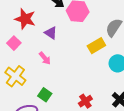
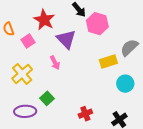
purple triangle: (51, 33) -> (66, 39), size x1.5

